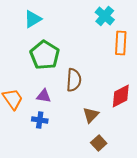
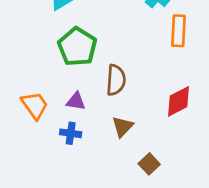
brown triangle: (91, 115) -> (123, 127), moved

